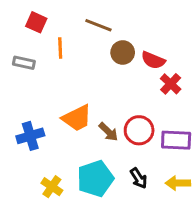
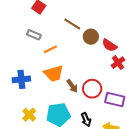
brown line: (98, 25) -> (72, 24), moved
orange line: (60, 48) -> (50, 49), moved, turned 56
gray rectangle: (24, 63) -> (34, 35), moved

